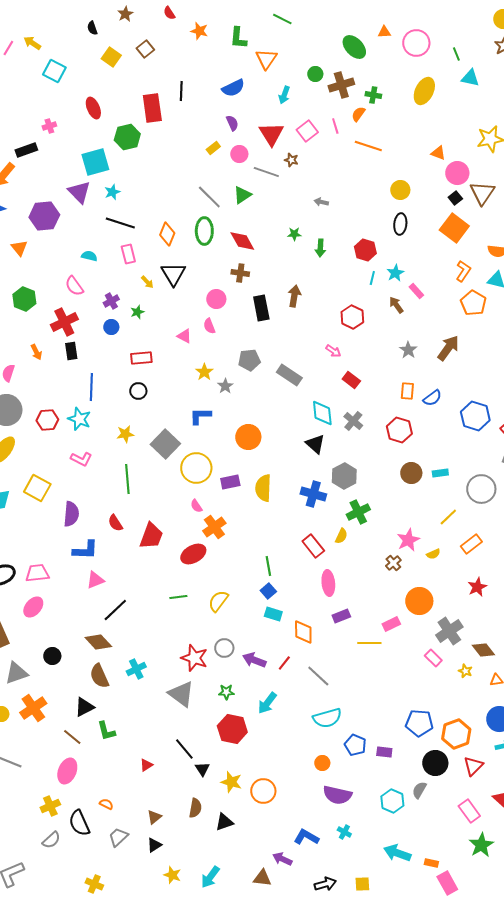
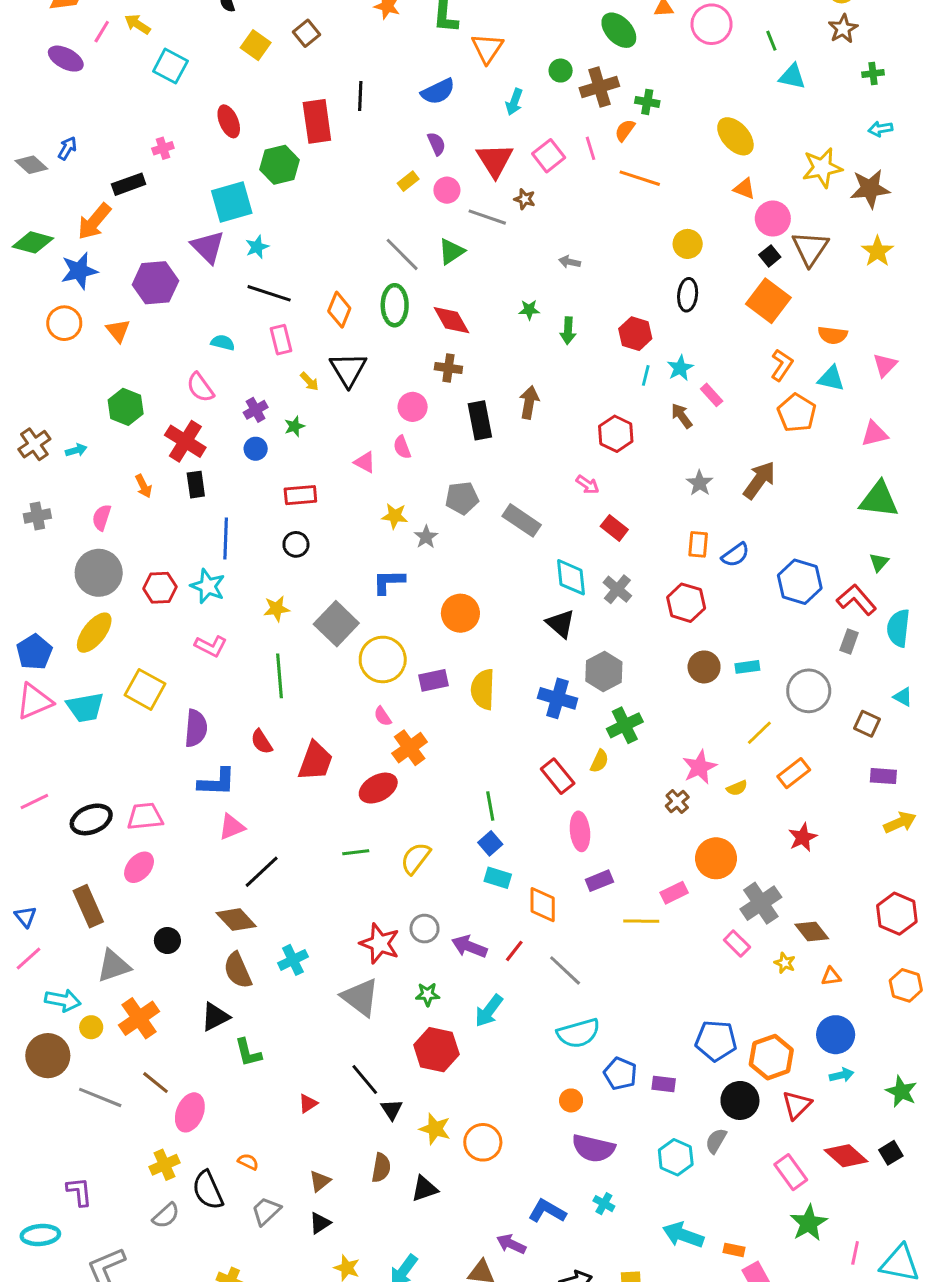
yellow ellipse: (424, 91) -> (735, 136), moved, turned -68
red cross: (64, 322) -> (185, 441), turned -32
yellow star: (204, 372) -> (395, 516), turned -30
brown line: (72, 737) -> (155, 1083), moved

